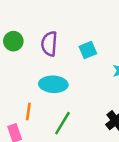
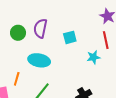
green circle: (13, 41) -> (18, 33), moved

